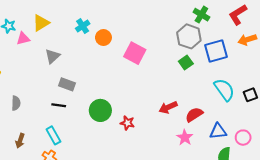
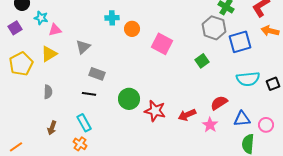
yellow triangle: (41, 23) -> (49, 54), moved
cyan cross: (83, 26) -> (112, 18), turned 32
orange arrow: (247, 40) -> (270, 31), turned 30
green square: (186, 63) -> (202, 61), moved
cyan semicircle: (224, 90) -> (248, 79), turned 120
red arrow: (168, 107) -> (187, 115), moved
red star: (127, 123) -> (155, 111), size x1.5

